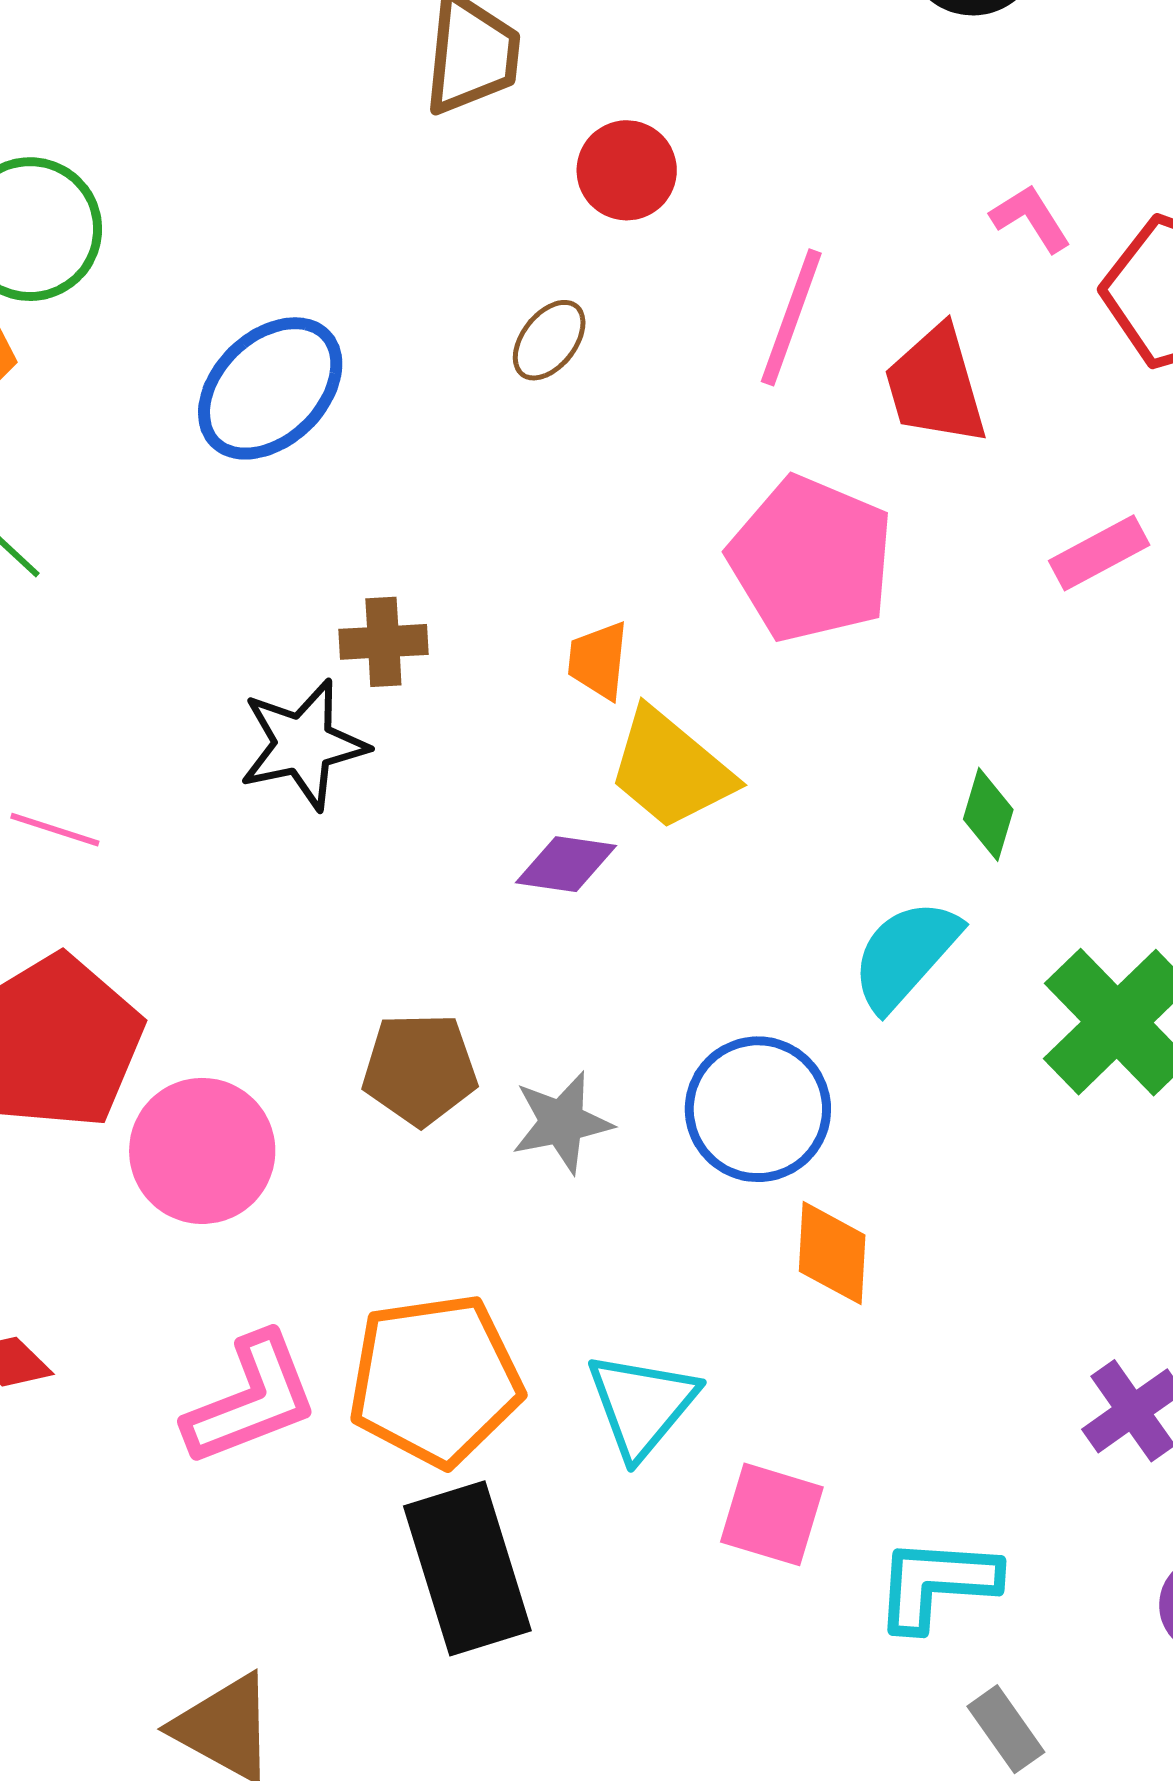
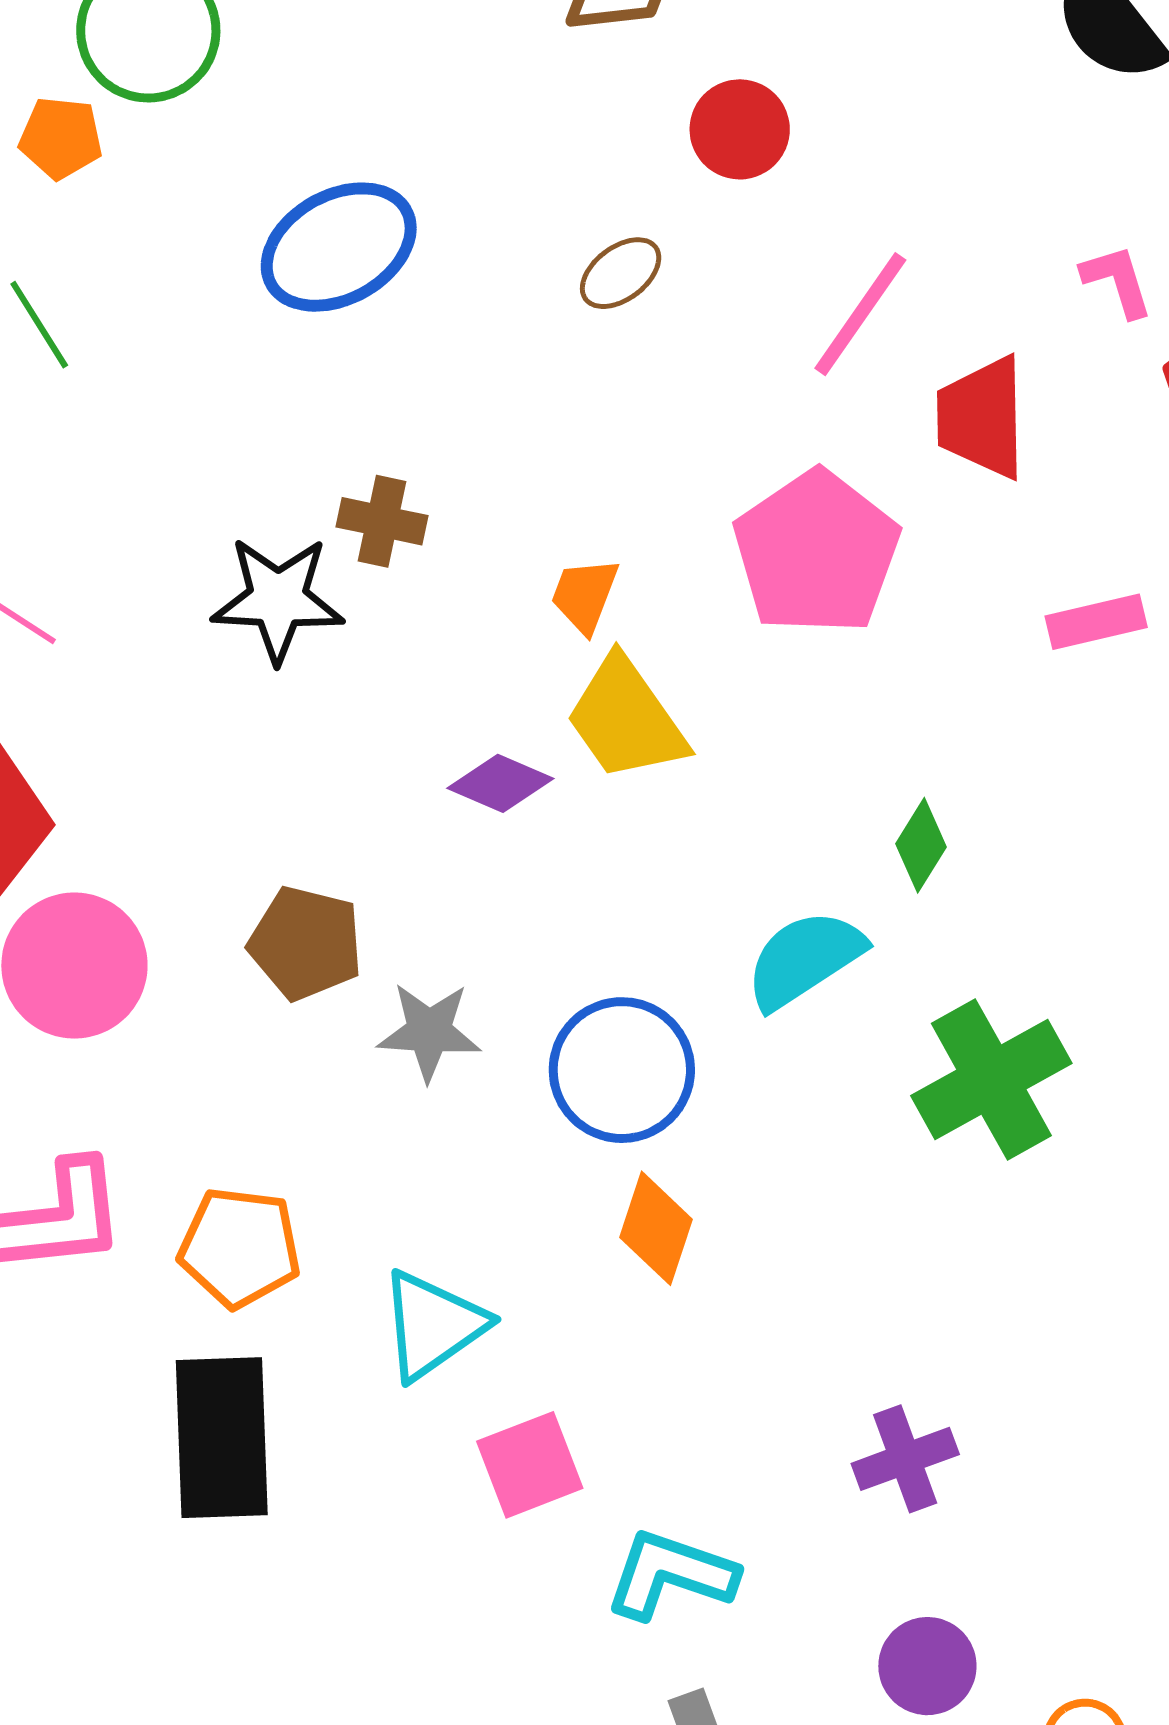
orange pentagon: (435, 1380) -> (240, 1247), size x0.7
pink square: (772, 1514) -> (530, 1465), turned 37

